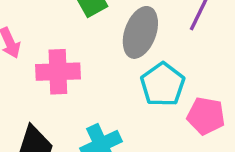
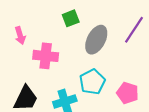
cyan pentagon: (163, 85) -> (92, 82), moved

